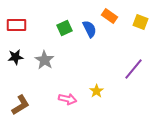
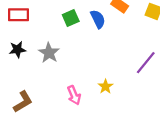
pink arrow: (68, 99) -> (74, 95), turned 54

